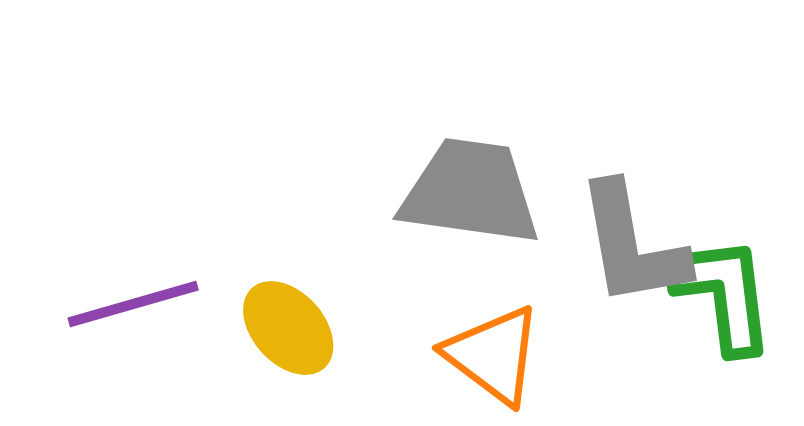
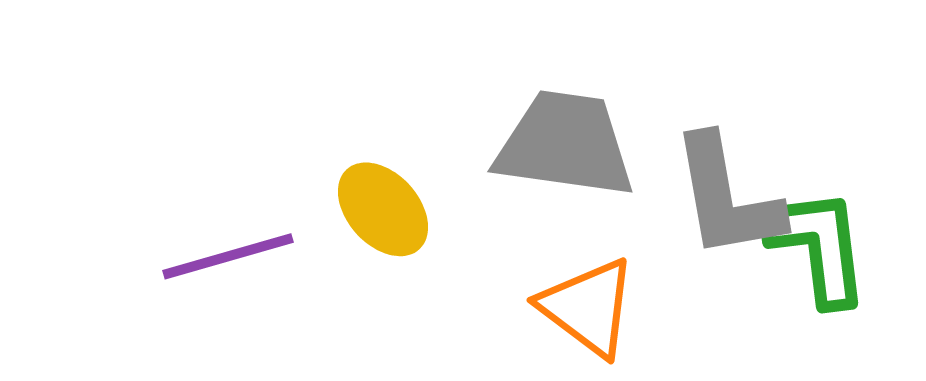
yellow ellipse: (288, 328) -> (383, 209), moved

